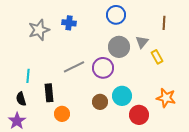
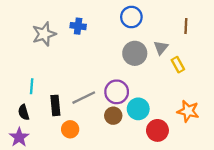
gray line: (74, 67) -> (84, 98), moved
purple circle: (103, 68) -> (117, 92), moved

